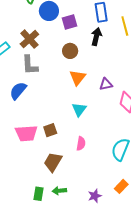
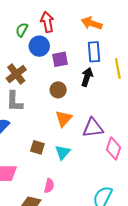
purple triangle: (106, 84) -> (93, 128), size x1.5
brown square: (50, 130) -> (37, 147), moved, turned 32
pink semicircle: (81, 143) -> (49, 186), moved

